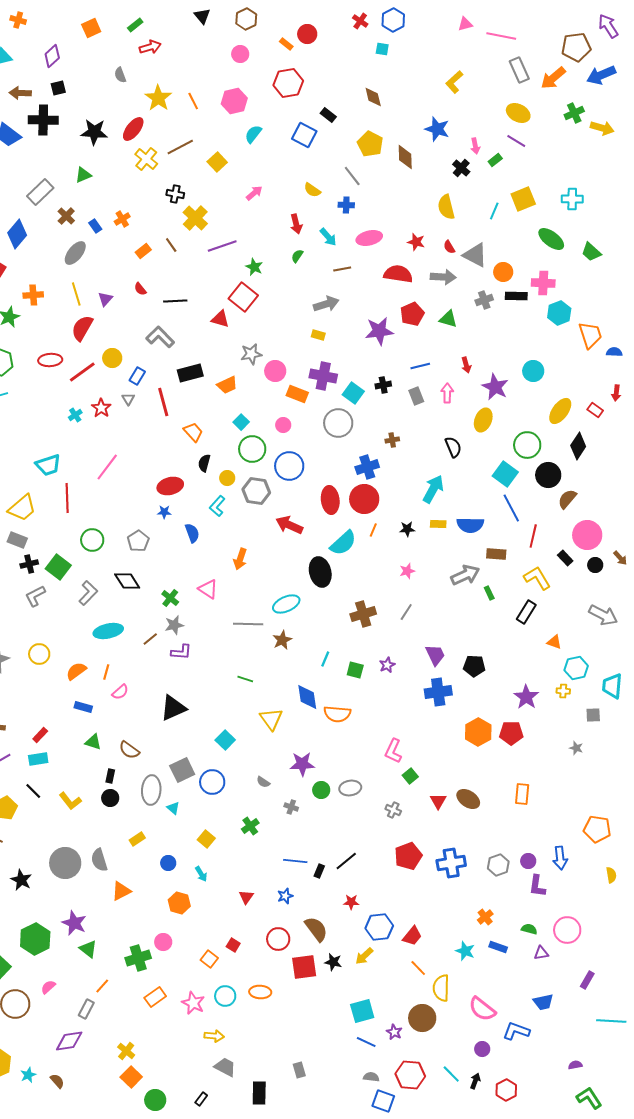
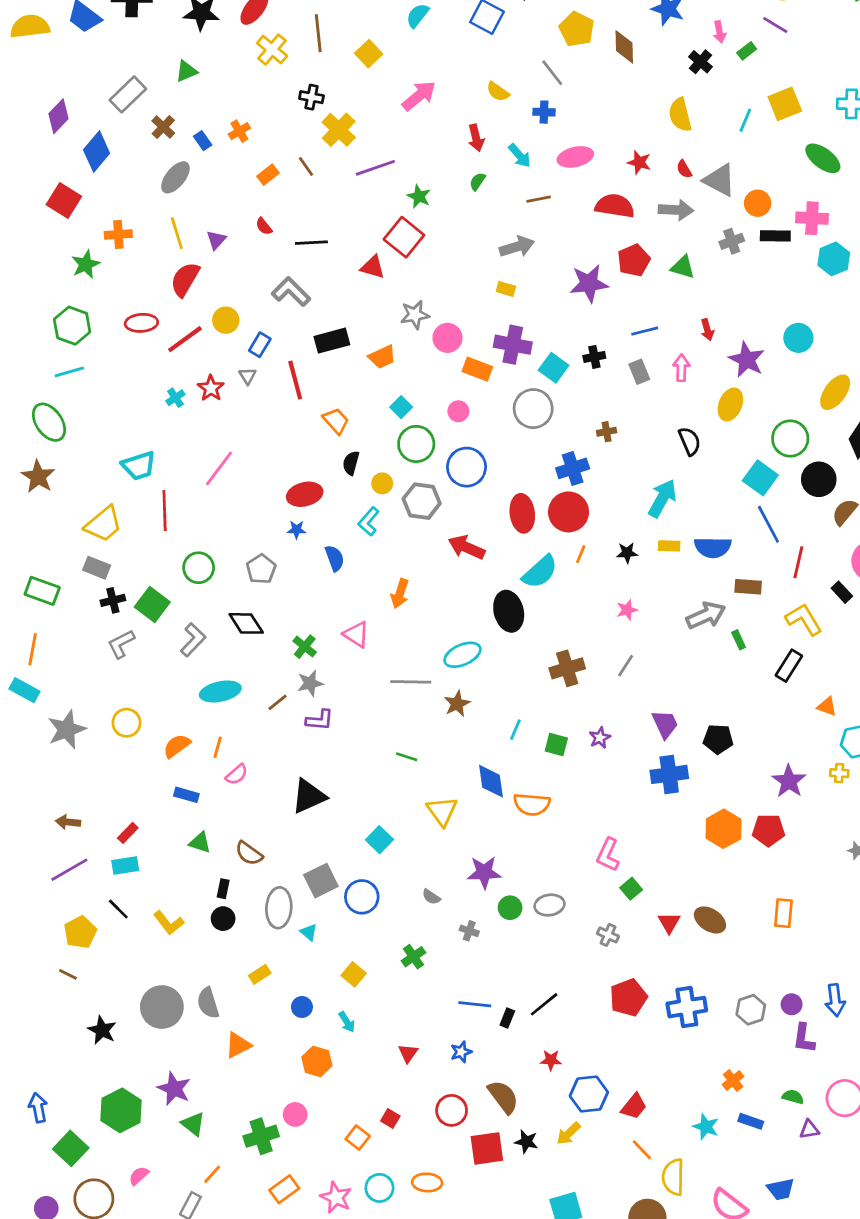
brown line: (180, 147) -> (318, 33), turned -68
pink arrow: (254, 193) -> (419, 96), size x1.5
blue trapezoid: (543, 1002) -> (781, 1189), moved

